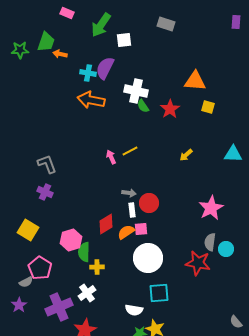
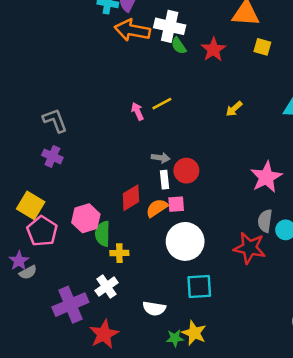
orange arrow: (91, 100) -> (132, 30), moved
pink pentagon: (40, 268) -> (42, 231), moved
purple star: (19, 305) -> (19, 261), moved
white semicircle: (134, 310) -> (154, 308), moved

